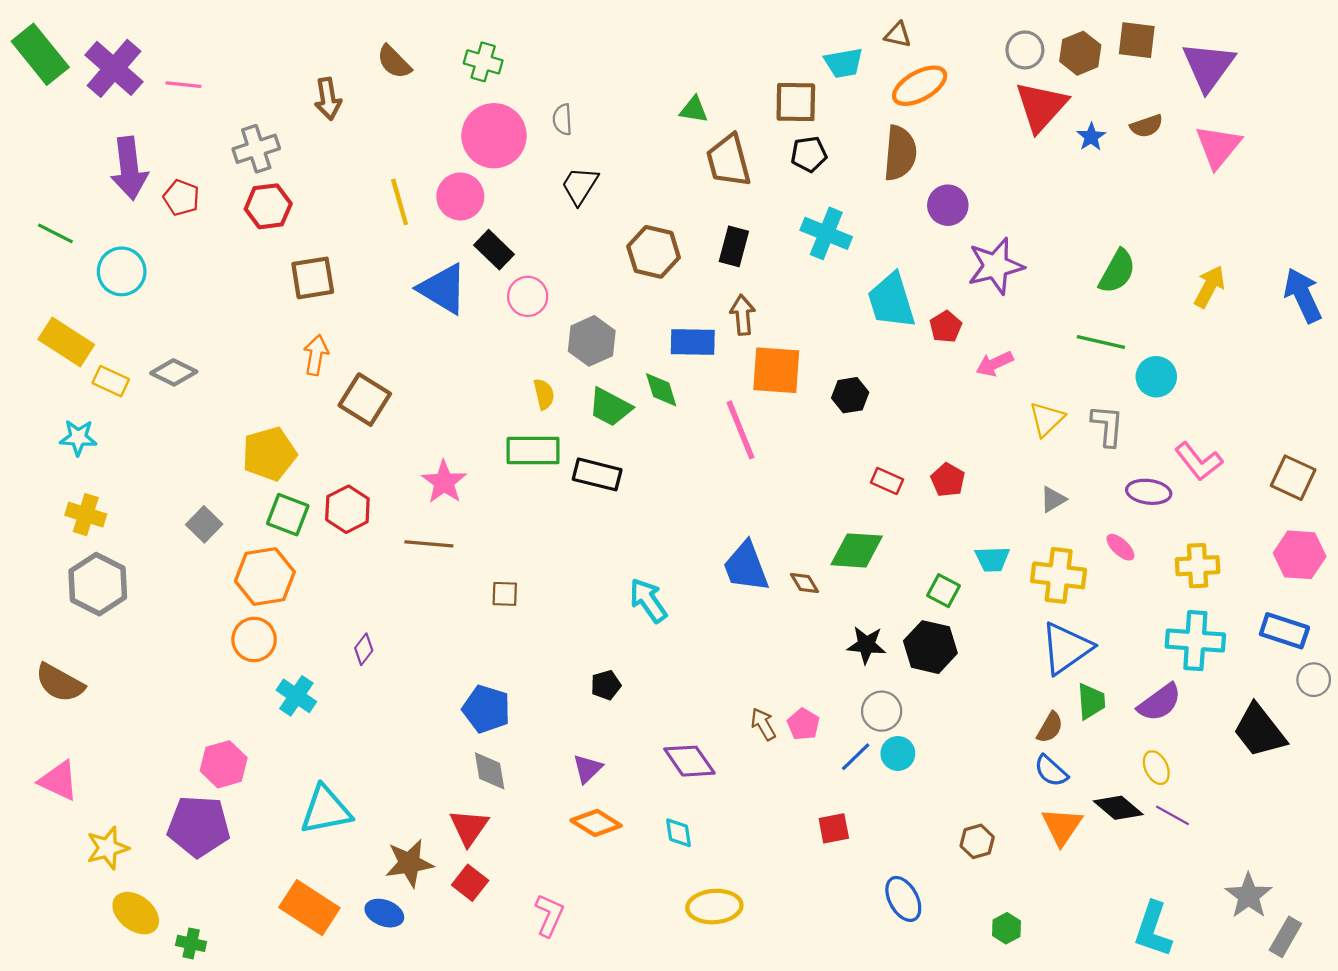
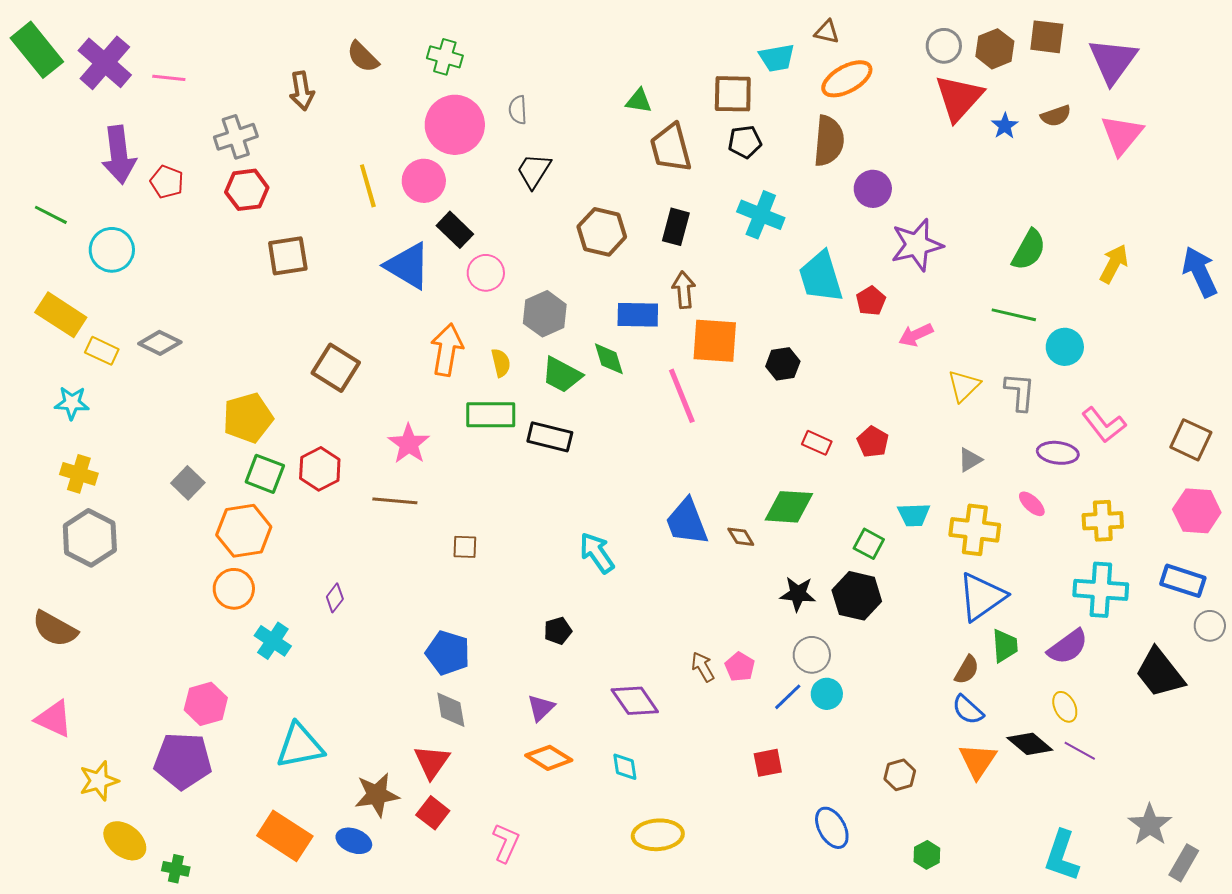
orange arrow: (316, 355) -> (447, 350), moved, size x1.4

